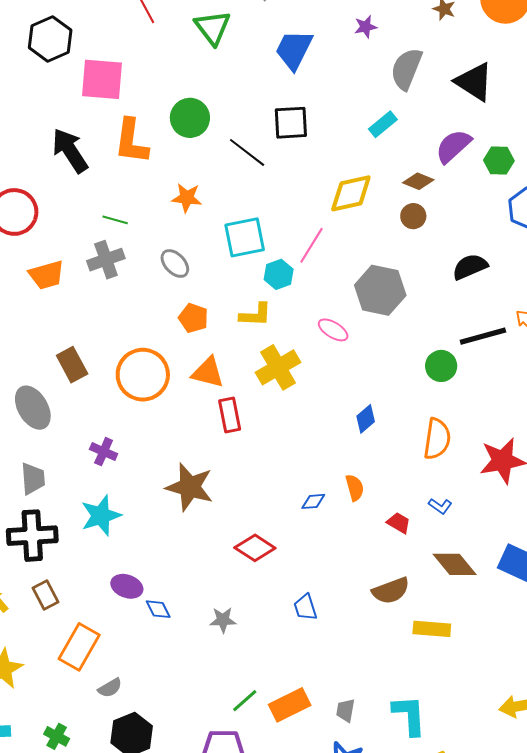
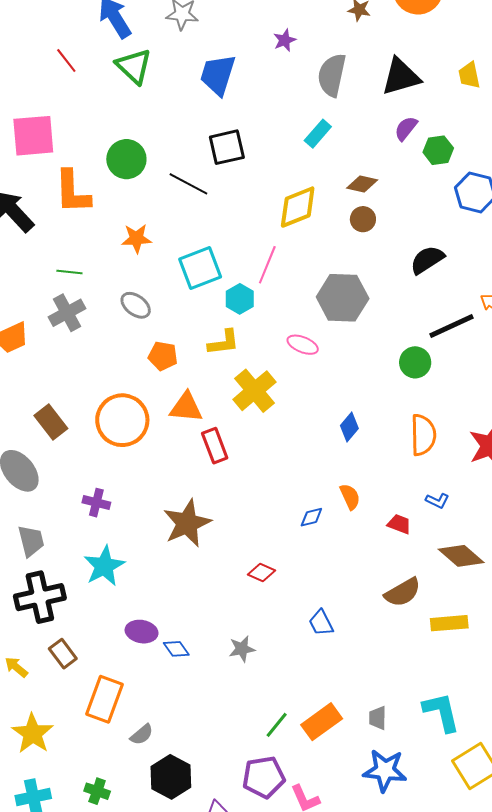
black triangle: (474, 82) -> (401, 77), turned -39
purple semicircle: (453, 146) -> (406, 128), moved, size x0.7
brown star: (190, 487) -> (187, 523), turned -30
red diamond: (255, 548) -> (262, 572), size x0.7

